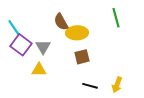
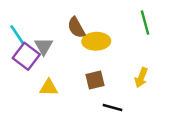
gray triangle: (43, 47) -> (44, 46), moved
brown square: (82, 57) -> (95, 80), moved
yellow arrow: (117, 85) -> (141, 78), moved

